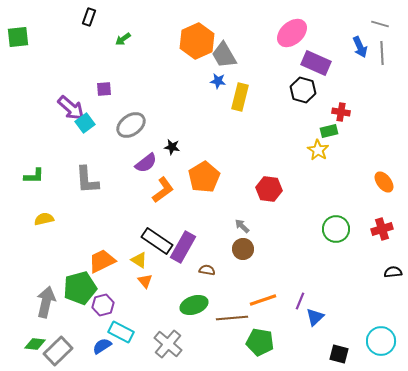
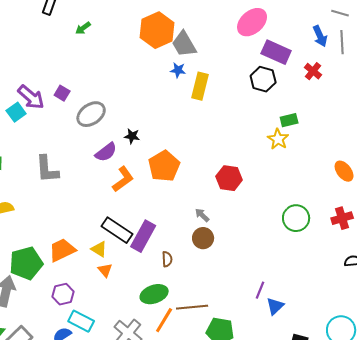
purple square: (104, 89) -> (62, 93), moved, turned 35
red cross: (341, 112) -> (313, 71), moved, turned 30
cyan square: (85, 123) -> (16, 112), moved
brown semicircle: (207, 270) -> (167, 259), turned 77
green pentagon: (80, 288) -> (26, 263), moved
orange line: (263, 300) -> (164, 320), moved, turned -40

